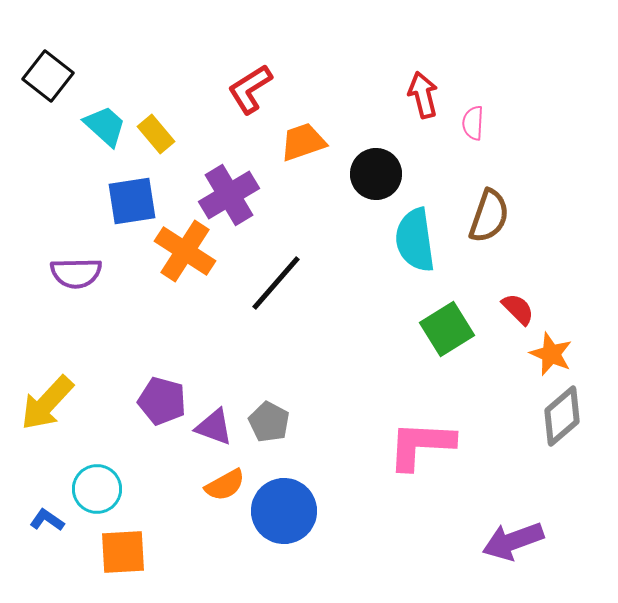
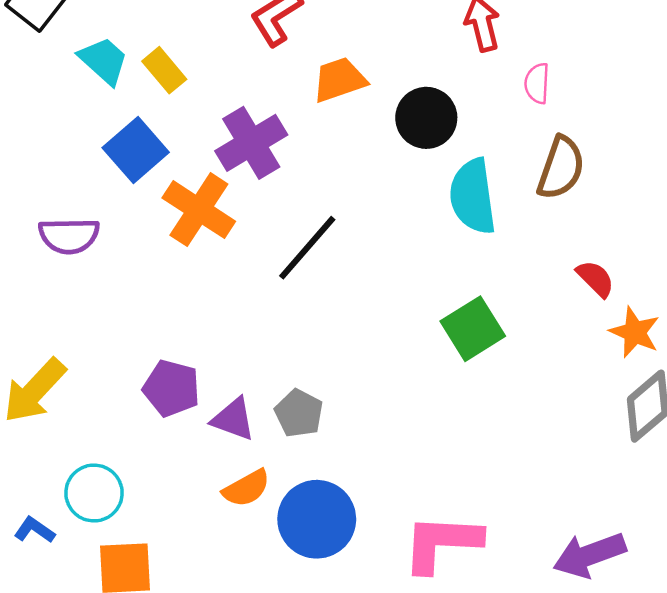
pink semicircle: (473, 123) -> (537, 83), moved
blue square: (132, 201) -> (136, 150), turned -32
green square: (447, 329) -> (473, 329), moved
pink L-shape: (421, 445) -> (442, 543), moved

